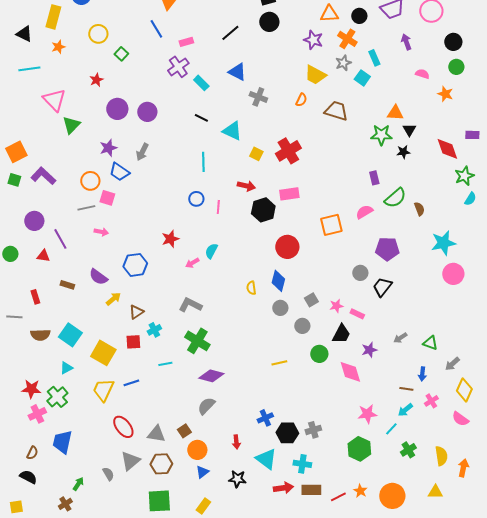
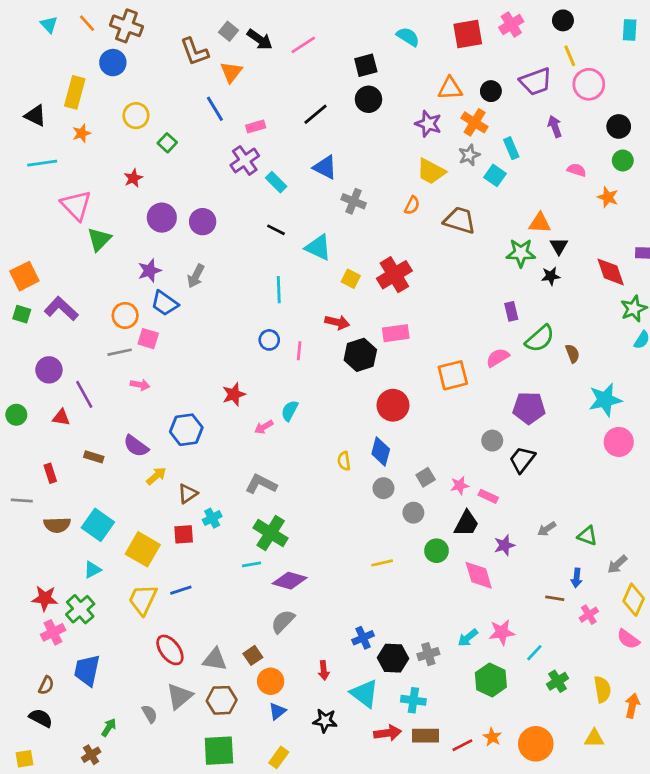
cyan line: (165, 364) -> (252, 564), moved
cyan arrow: (405, 410) -> (468, 638), moved

